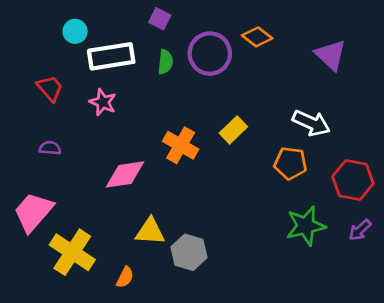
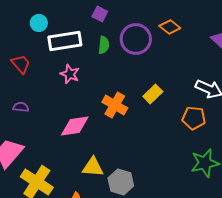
pink star: (103, 102) -> (70, 74), moved

